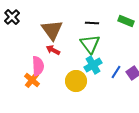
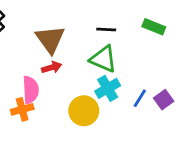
green triangle: (90, 44) -> (103, 59), turned -30
red arrow: (53, 50) -> (52, 67), turned 136
orange cross: (32, 80) -> (22, 109), turned 35

